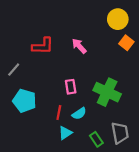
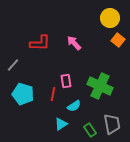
red line: (59, 112) -> (53, 94), moved

